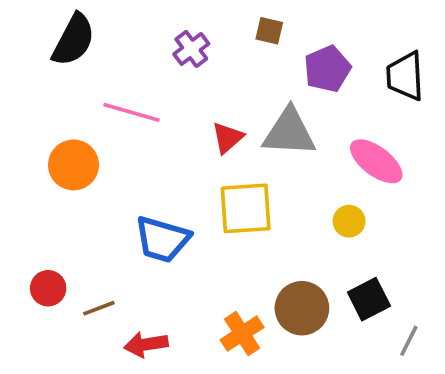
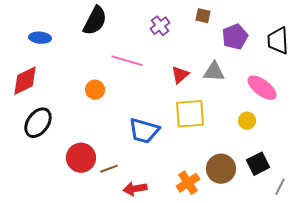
gray triangle: (289, 132) -> (214, 72), size x0.7
orange circle: (73, 165) -> (95, 90), size x0.7
red circle: (48, 288) -> (81, 158), size x1.5

